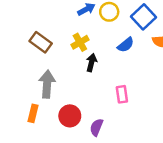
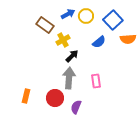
brown rectangle: (41, 42) -> (45, 25), moved
black arrow: (91, 63) -> (72, 56), turned 32
gray arrow: (47, 84) -> (69, 78), moved

